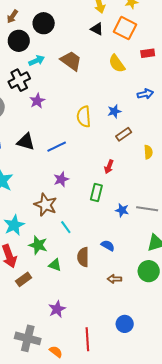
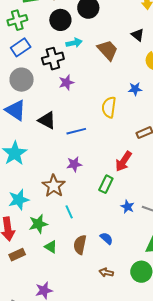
black triangle: (97, 29) -> (138, 35), moved
blue star: (114, 111) -> (135, 89), moved
red arrow: (109, 167) -> (123, 161), size x1.5
green star: (38, 245) -> (38, 224), turned 30

